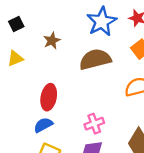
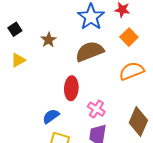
red ellipse: (49, 97) -> (71, 88), moved
pink cross: (94, 124) -> (96, 109), turned -30

